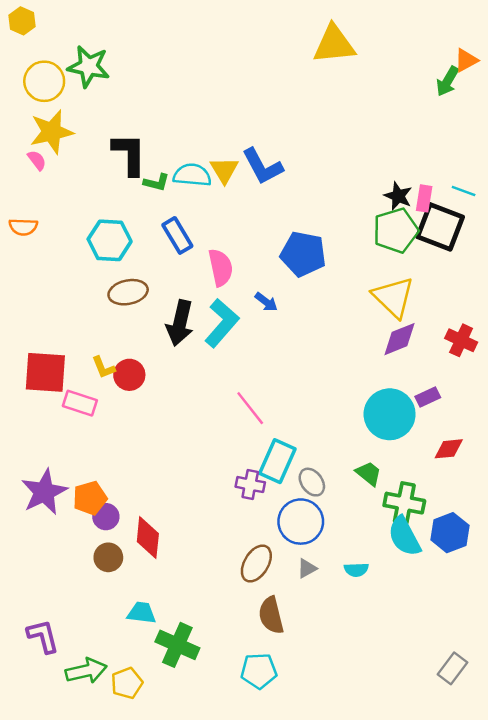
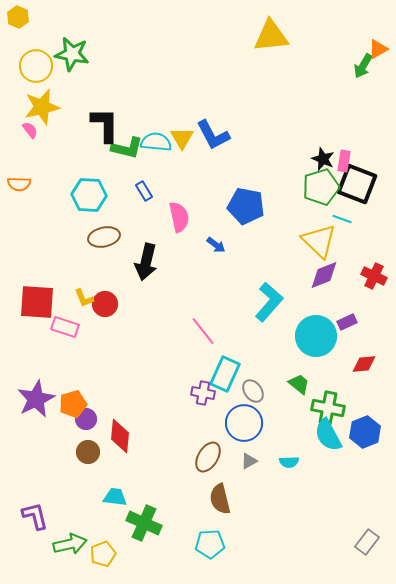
green L-shape: (156, 182) -> (127, 148), size x1.5
cyan line: (464, 191) -> (342, 219), moved
blue rectangle: (177, 235) -> (144, 191), size x0.7
cyan L-shape: (222, 323) -> (269, 302), moved

